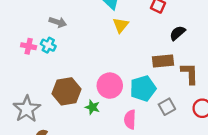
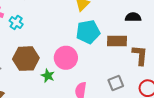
black semicircle: (177, 33) -> (133, 17), turned 35
cyan cross: (48, 45) -> (16, 22), moved
cyan pentagon: (143, 88) -> (88, 32), moved

